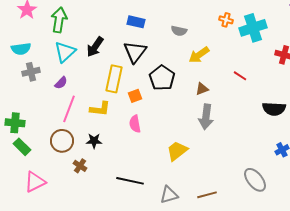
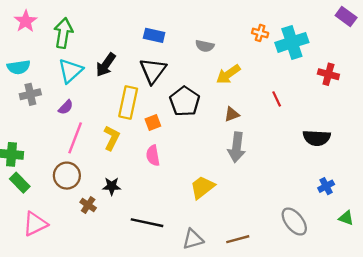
red line: (240, 76) -> (277, 99), turned 32
yellow L-shape: (100, 109) -> (112, 138), turned -70
black star: (94, 141) -> (112, 186), moved

